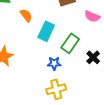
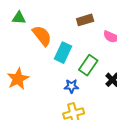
orange semicircle: (26, 15) -> (42, 36), size x1.5

